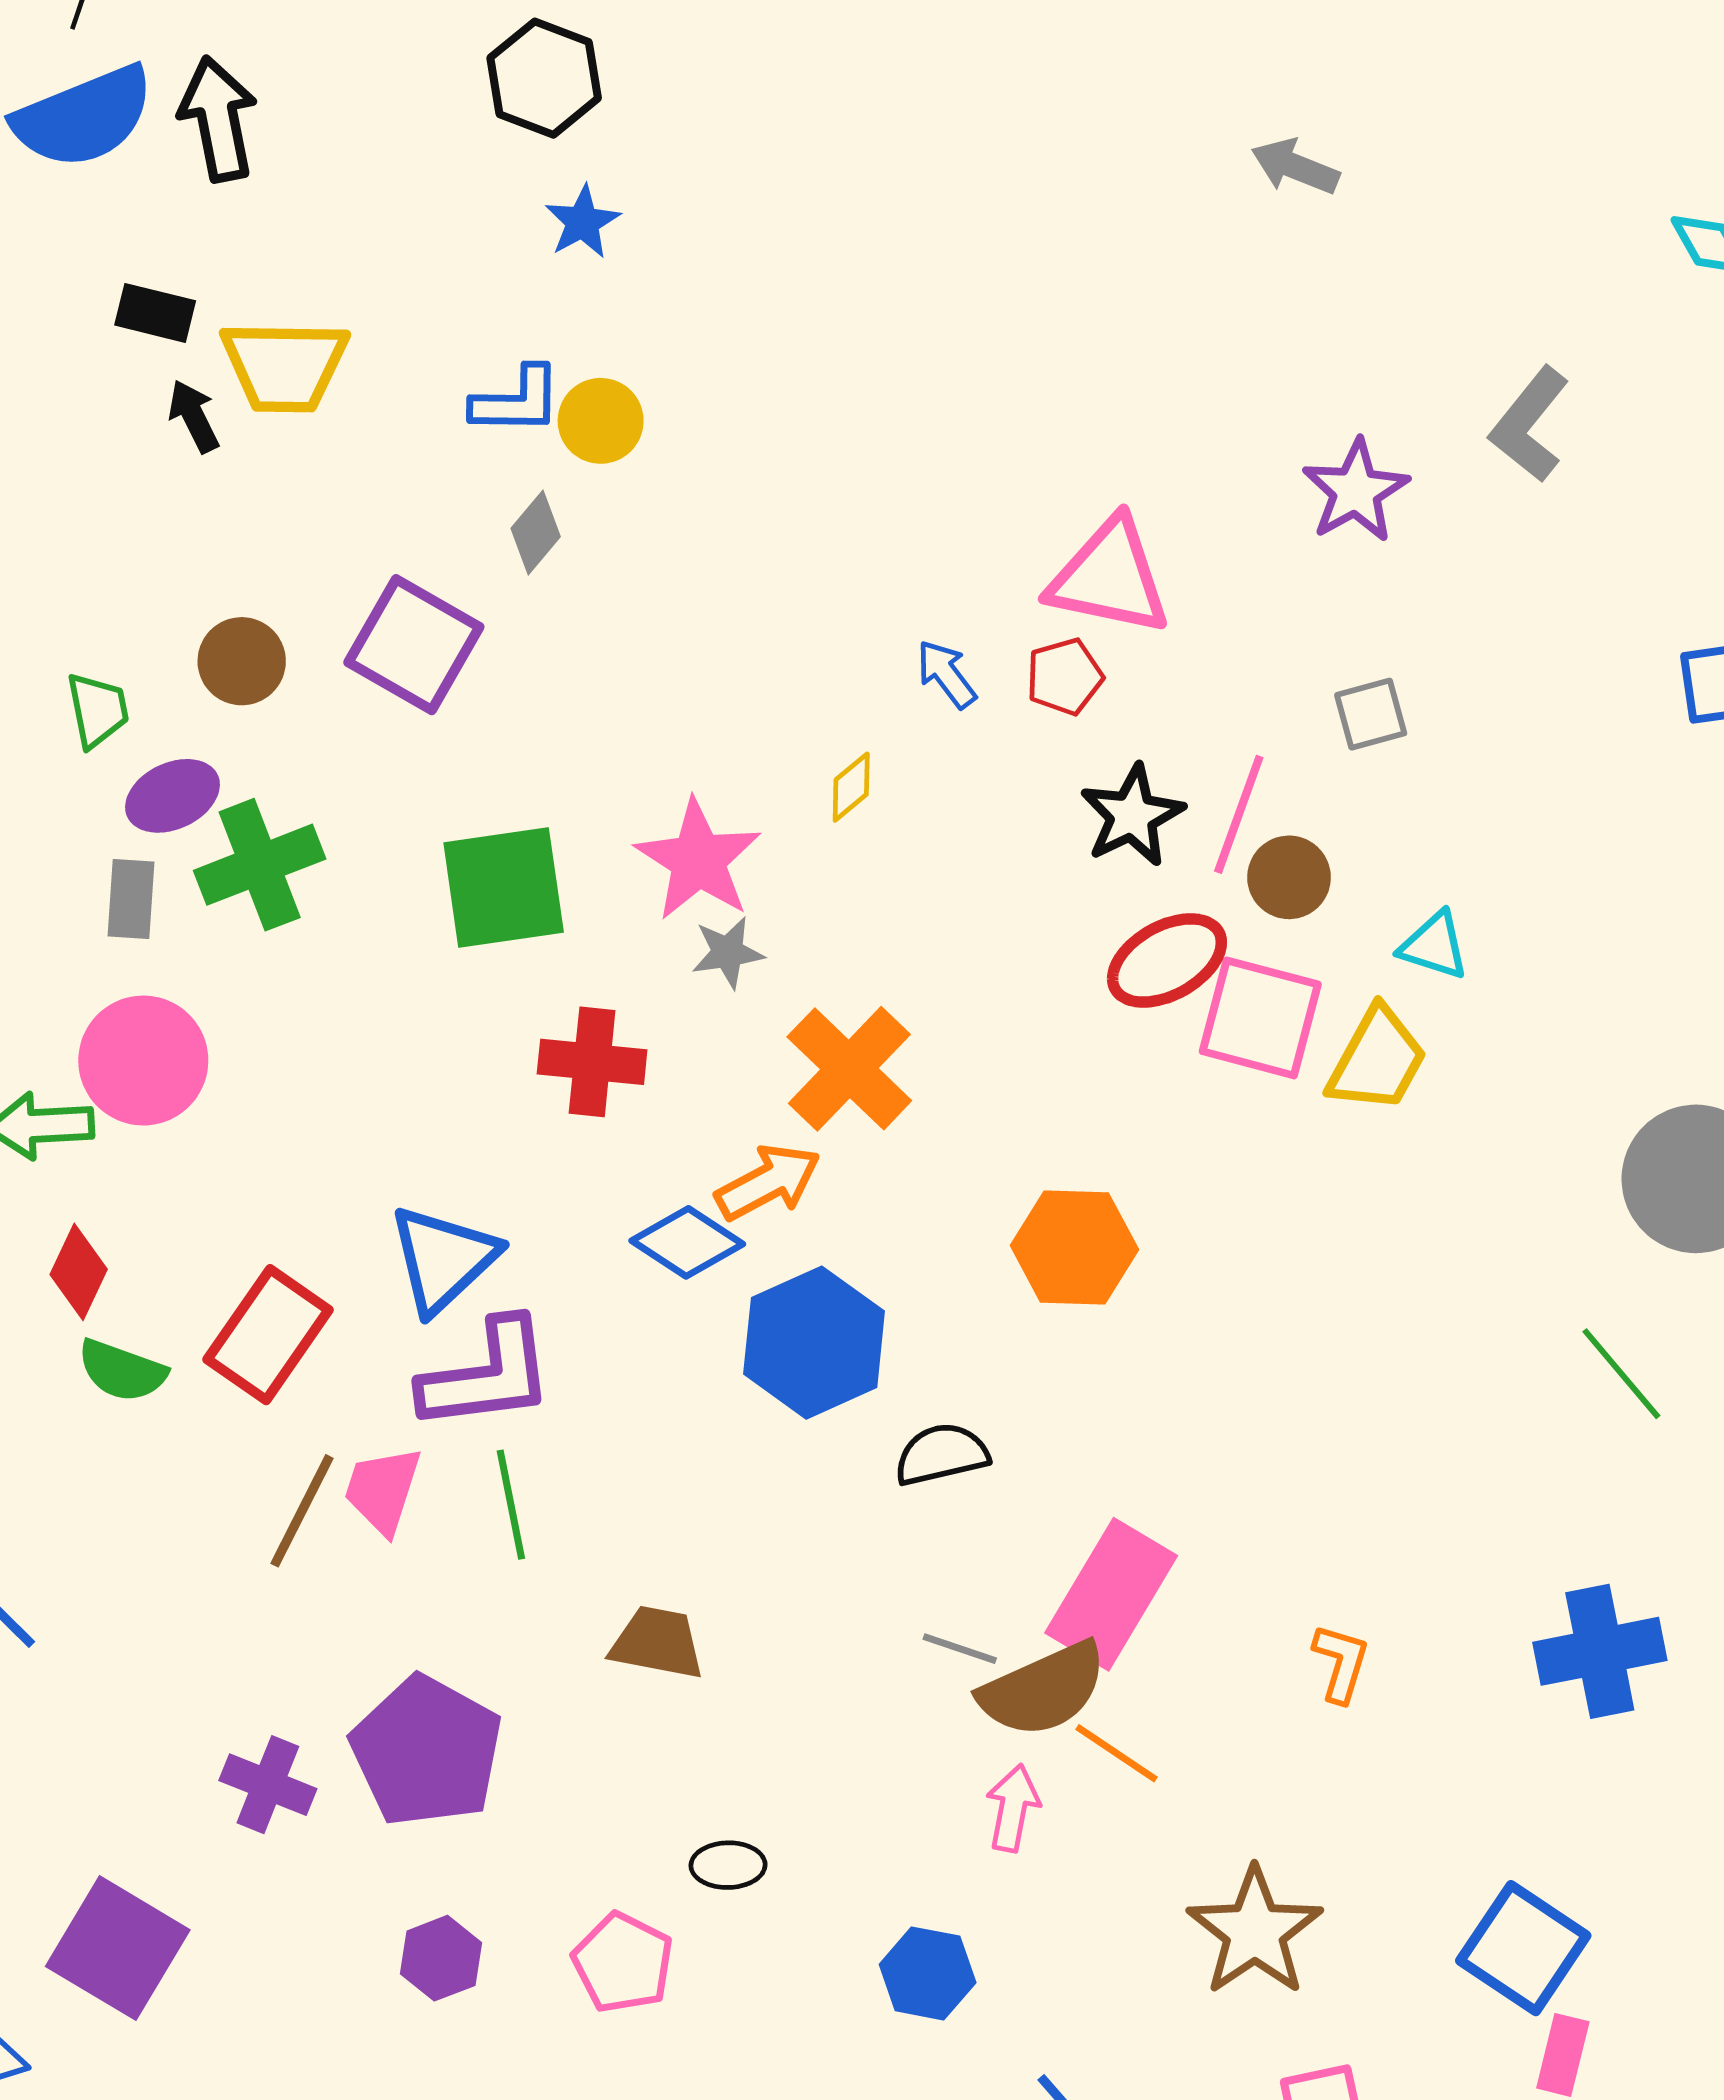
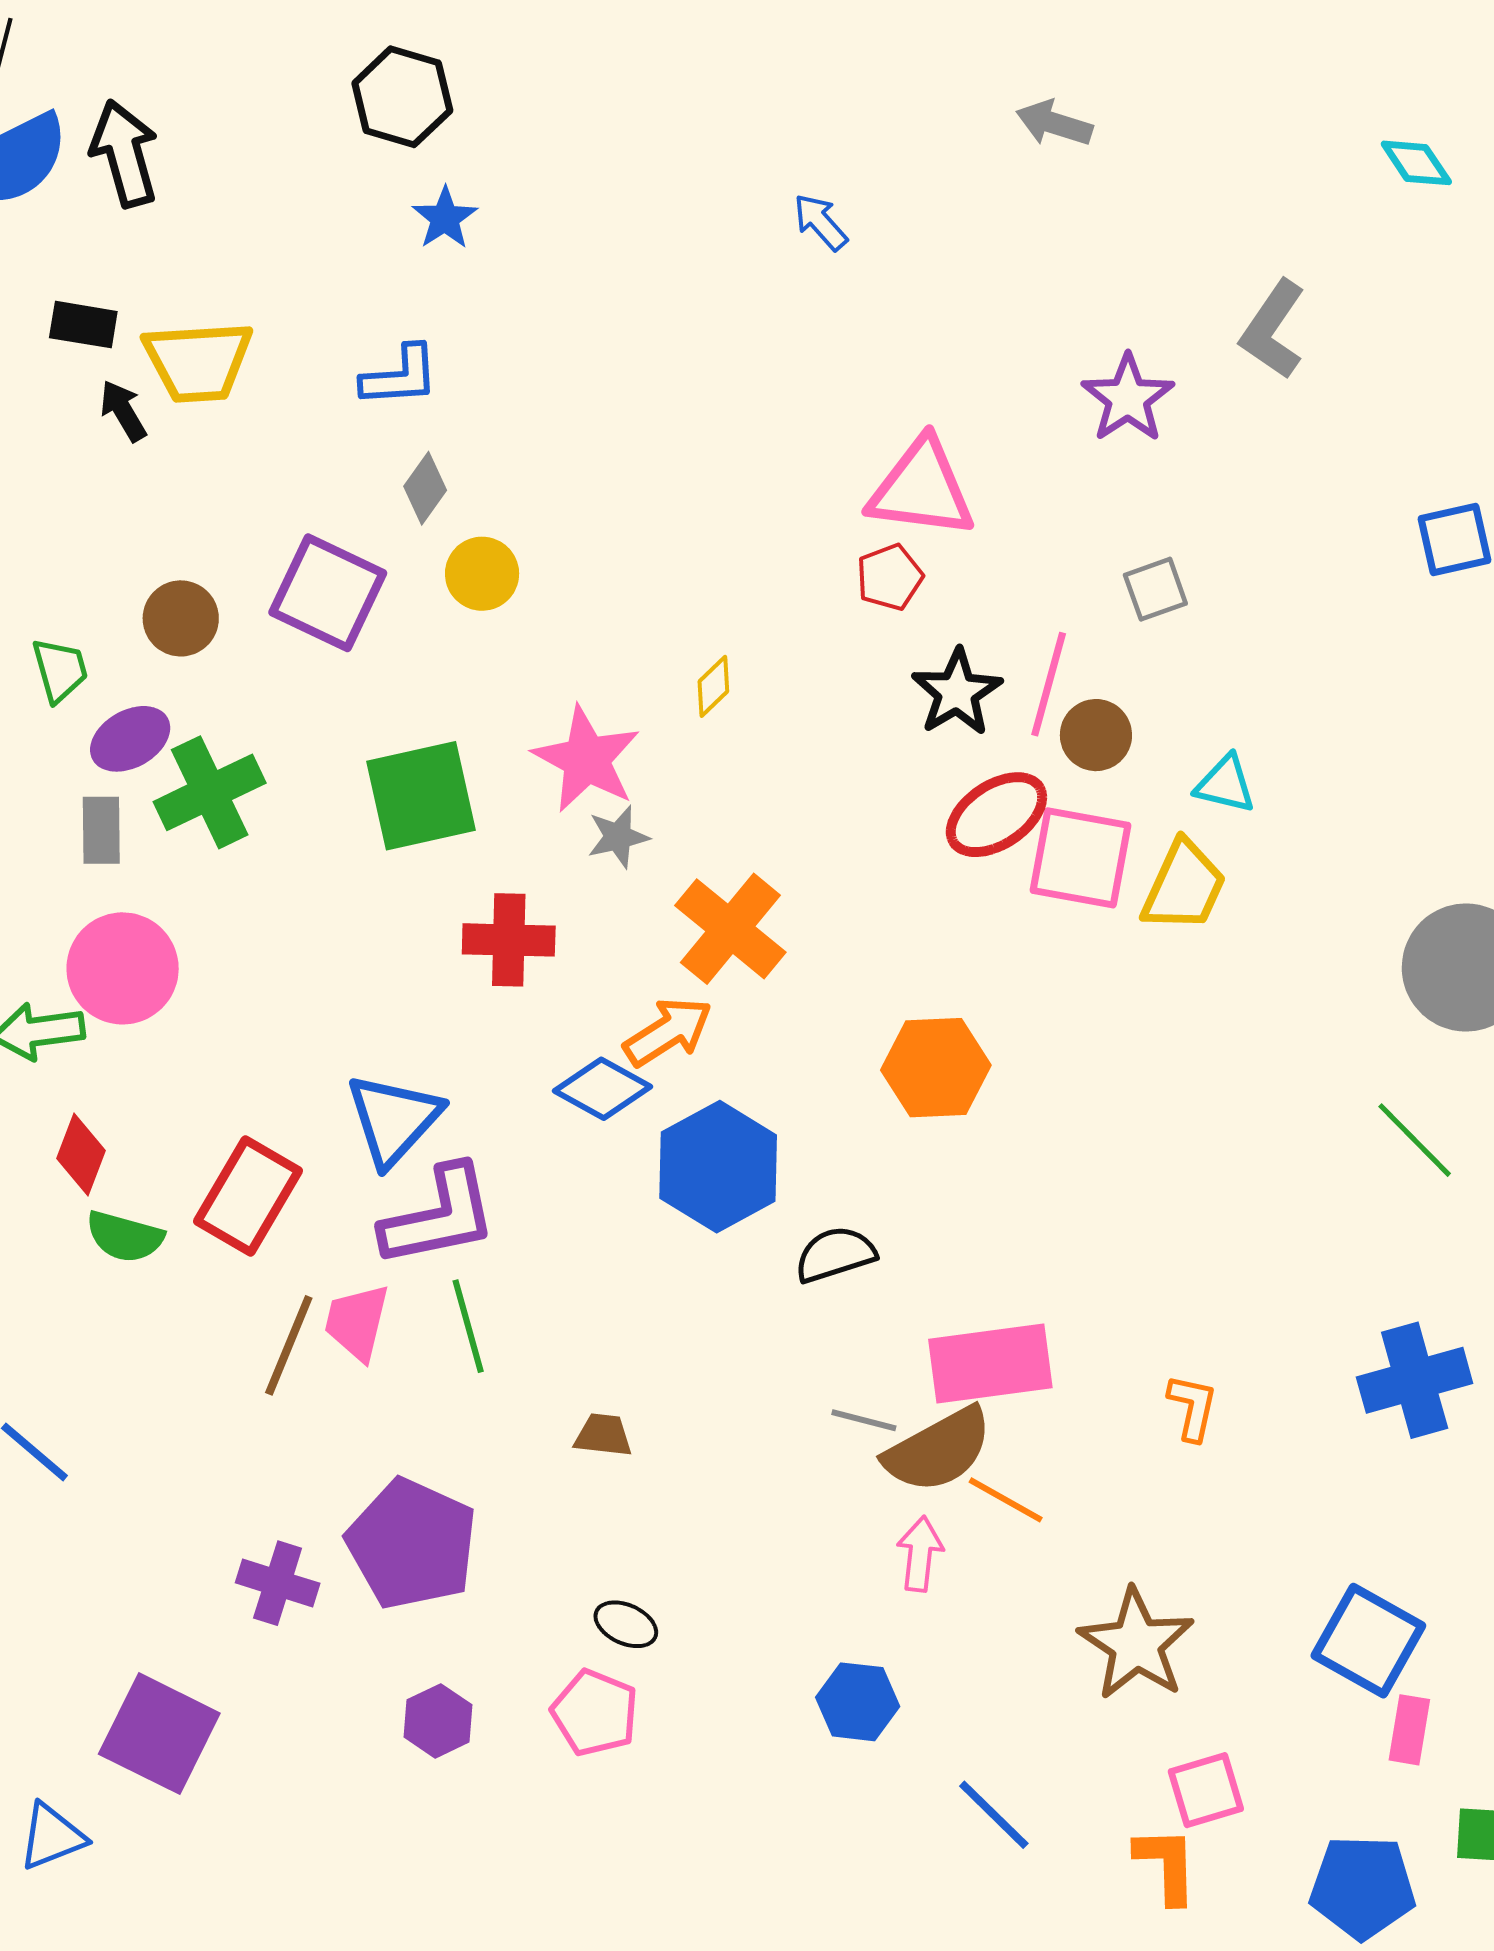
yellow circle: (601, 421) -> (482, 574), moved
blue arrow: (946, 674) -> (820, 222), moved
pink rectangle: (1111, 1594) -> (990, 1363), turned 56
brown trapezoid: (657, 1643) -> (603, 1435), size x0.7
black ellipse: (728, 1865) -> (626, 1624), moved, turned 30

